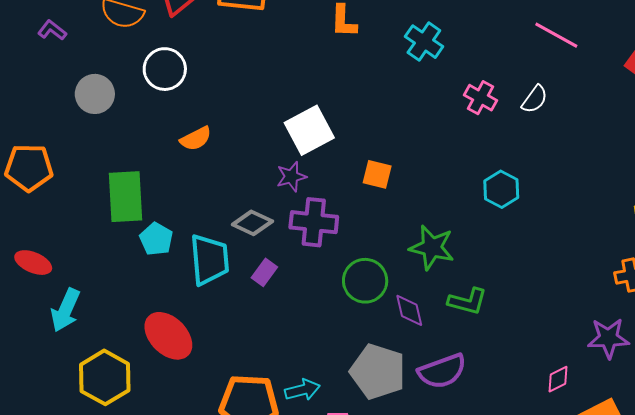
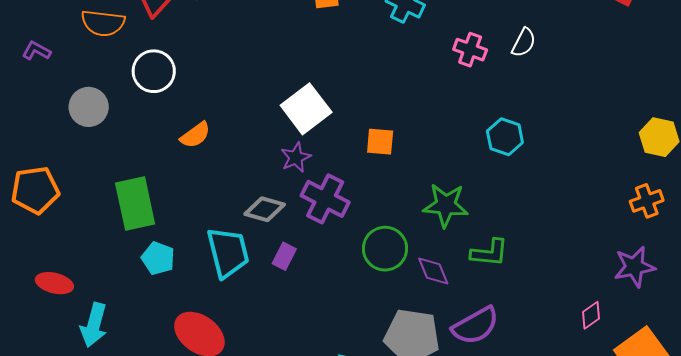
purple cross: (314, 222) -> (325, 199), turned 30
cyan pentagon: (156, 239) -> (158, 258), moved

